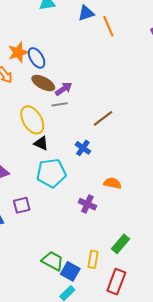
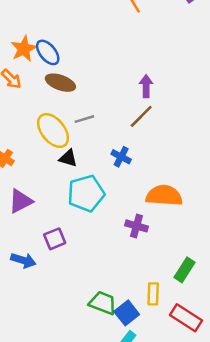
purple arrow: (64, 89) -> (146, 86), moved, turned -48
gray line: (60, 104) -> (84, 119), moved
orange semicircle: (112, 183) -> (164, 196), size x1.6
blue square: (70, 271) -> (127, 313), turned 30
red rectangle: (116, 282) -> (186, 318), turned -70

